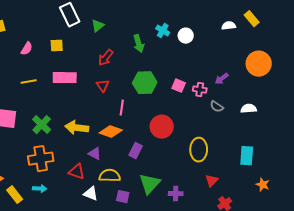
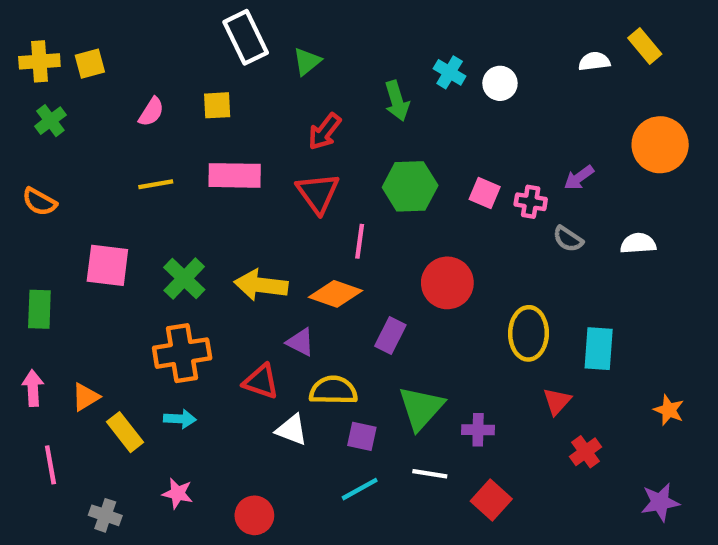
red triangle: (103, 86) -> (318, 193), size x1.5
cyan rectangle: (247, 156) -> (599, 349), moved

